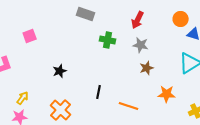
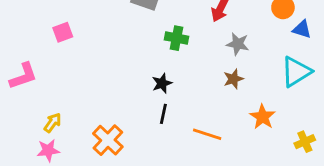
gray star: (141, 45) -> (238, 44), moved
black star: (60, 71) -> (162, 83), moved
orange star: (167, 94) -> (263, 117), turned 30

